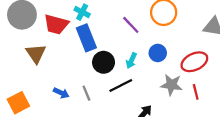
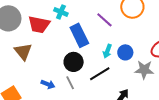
blue rectangle: (86, 38) -> (79, 35), moved
blue circle: (158, 53) -> (125, 52), moved
black circle: (104, 62) -> (74, 62), moved

